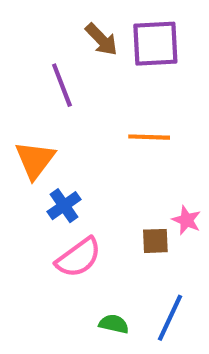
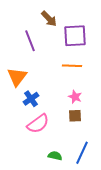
purple square: (155, 44) -> (75, 36), moved
pink star: (187, 220) -> (75, 97), moved

